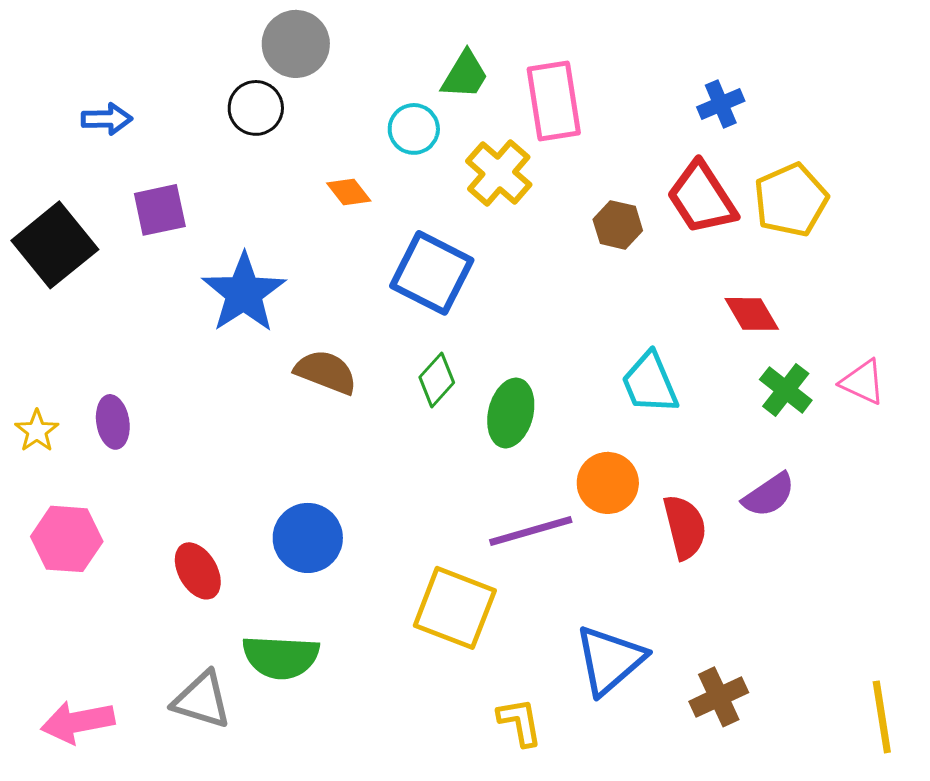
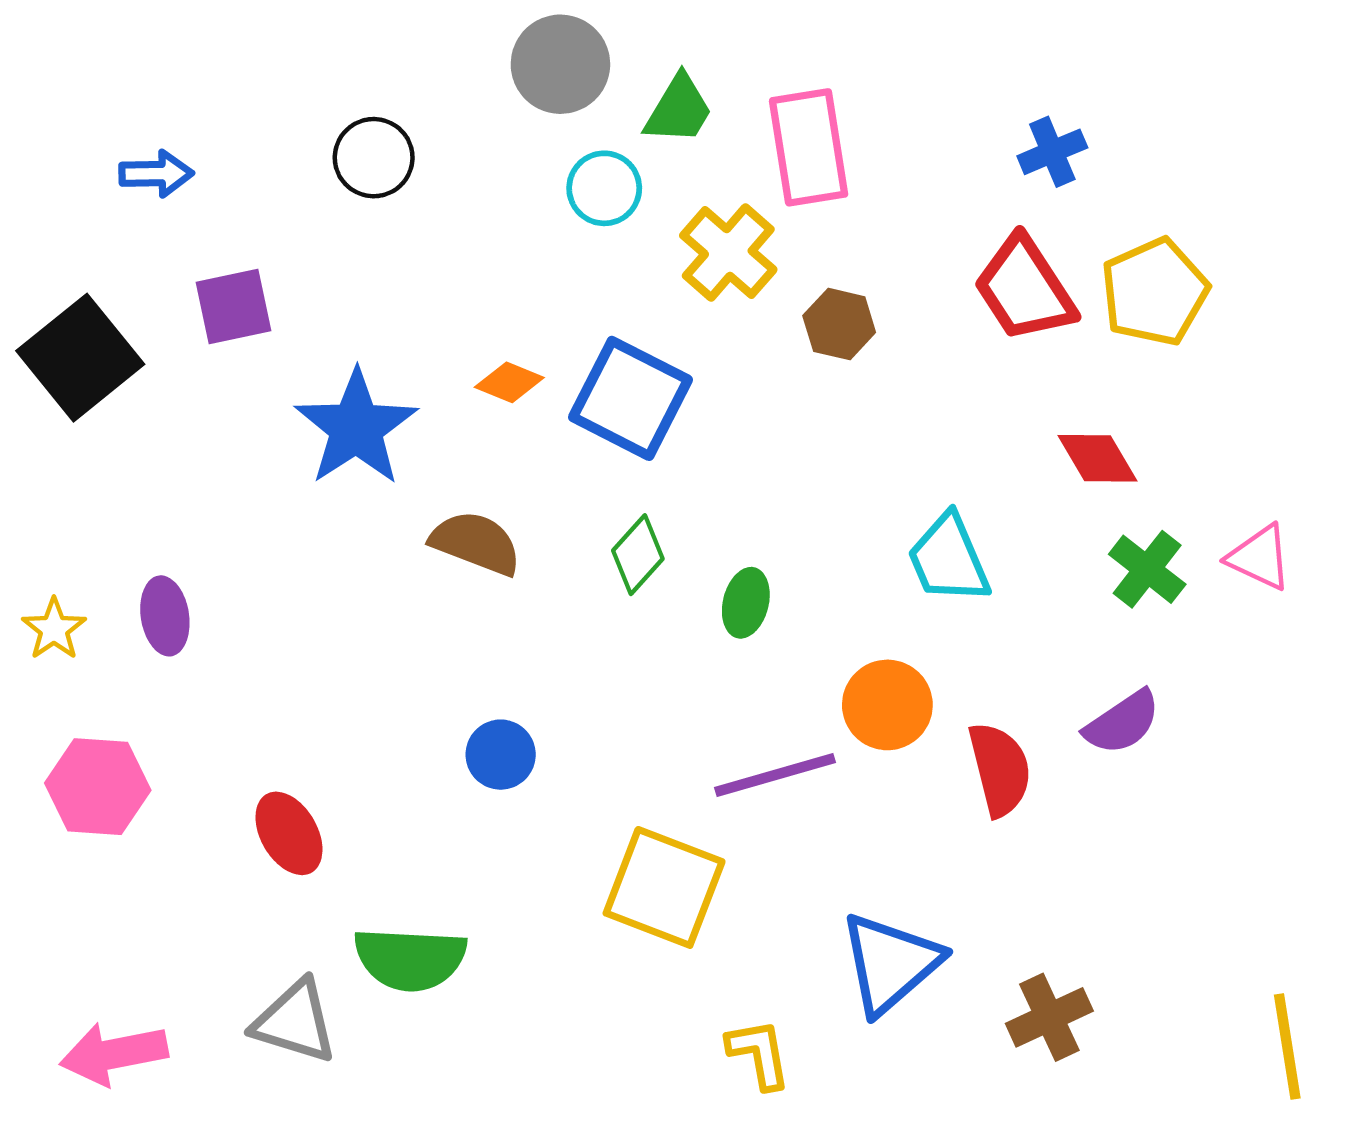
gray circle: (296, 44) -> (560, 64), moved
orange diamond: (349, 192) -> (509, 382), moved, turned -30
brown hexagon: (618, 225) -> (839, 324), moved
green ellipse: (511, 413) -> (746, 603), size x0.7
blue circle: (308, 538) -> (501, 755), moved, size x0.7

